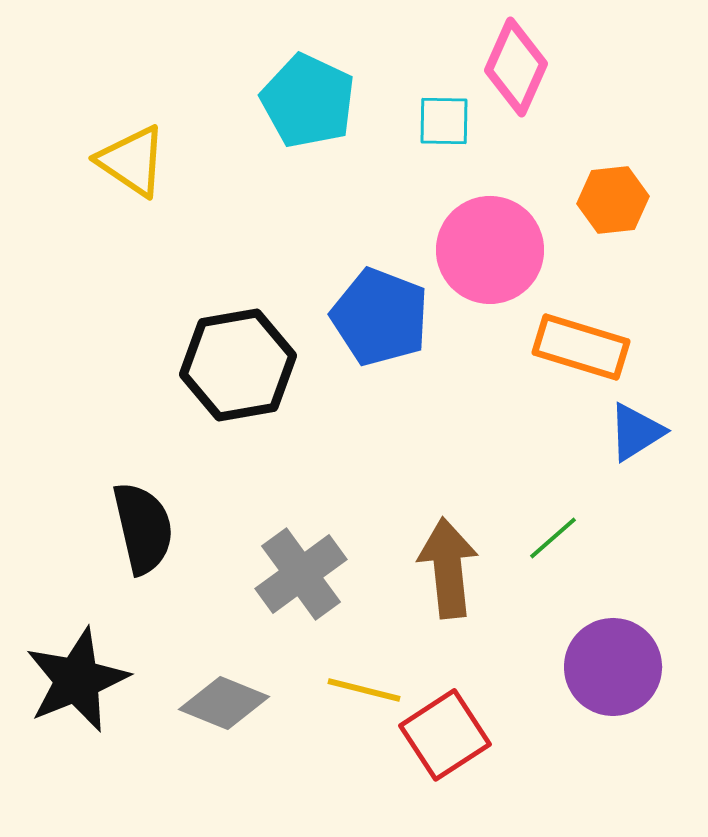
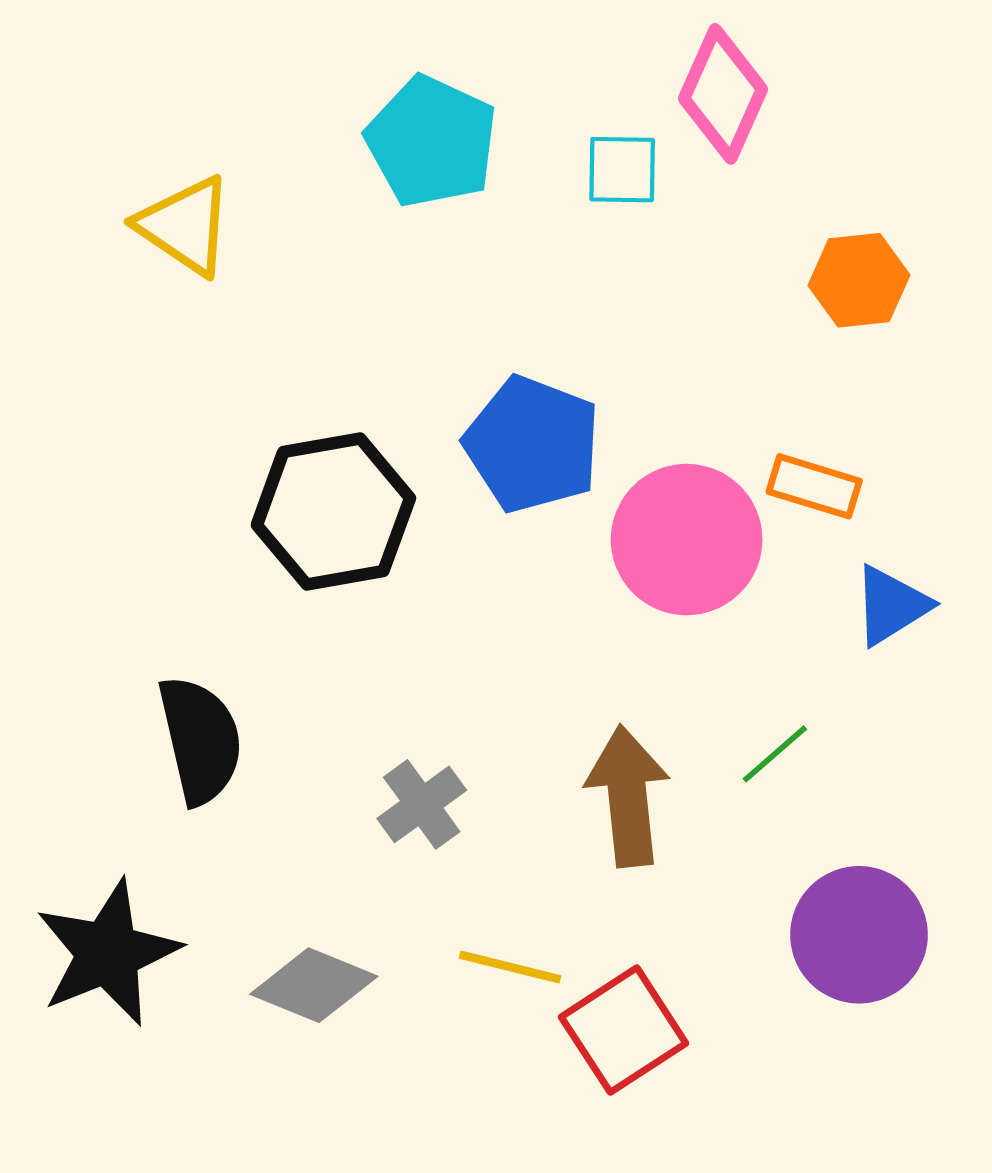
pink circle: (490, 250) -> (687, 540), moved
orange rectangle: (581, 347) -> (814, 486), size x0.7
gray cross: (301, 574) -> (422, 804), size x0.7

